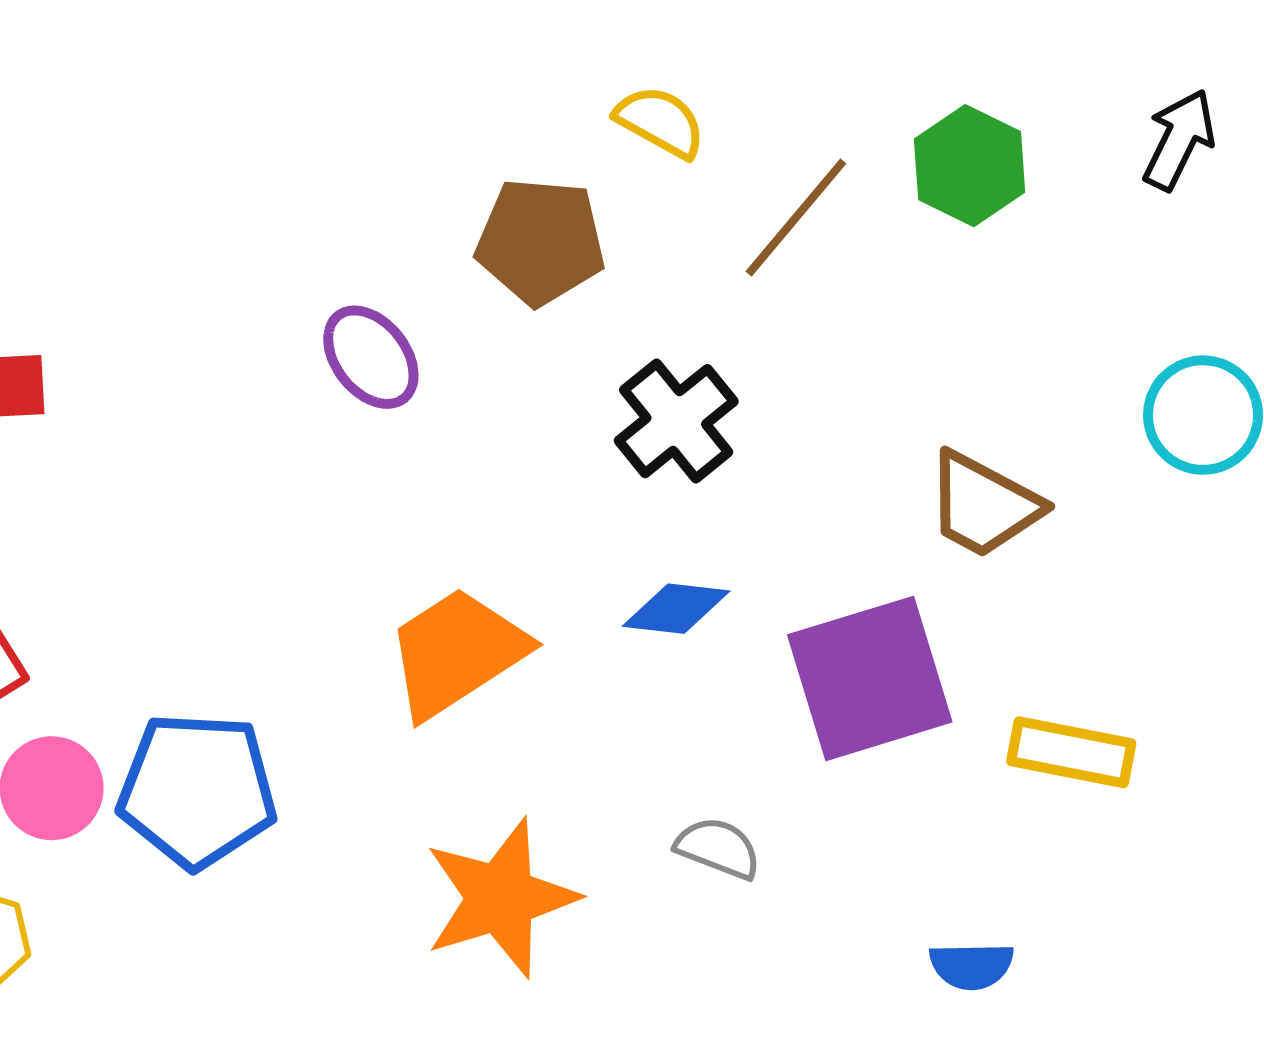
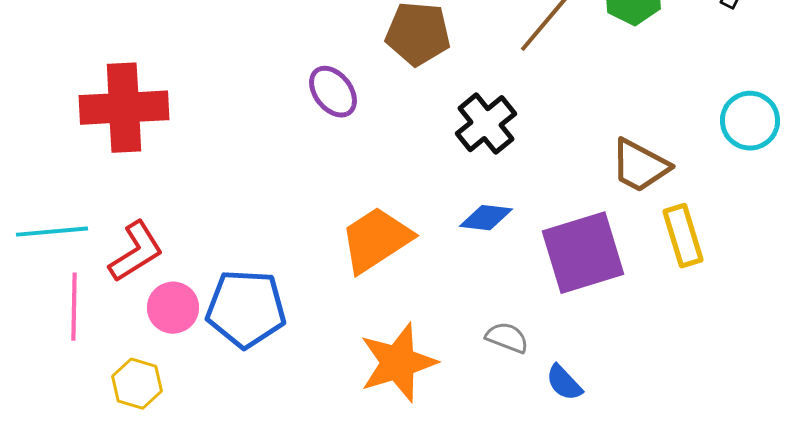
yellow rectangle: (1071, 752) -> (683, 236), moved, turned 62
blue semicircle: (972, 966) -> (564, 383), moved, turned 48

